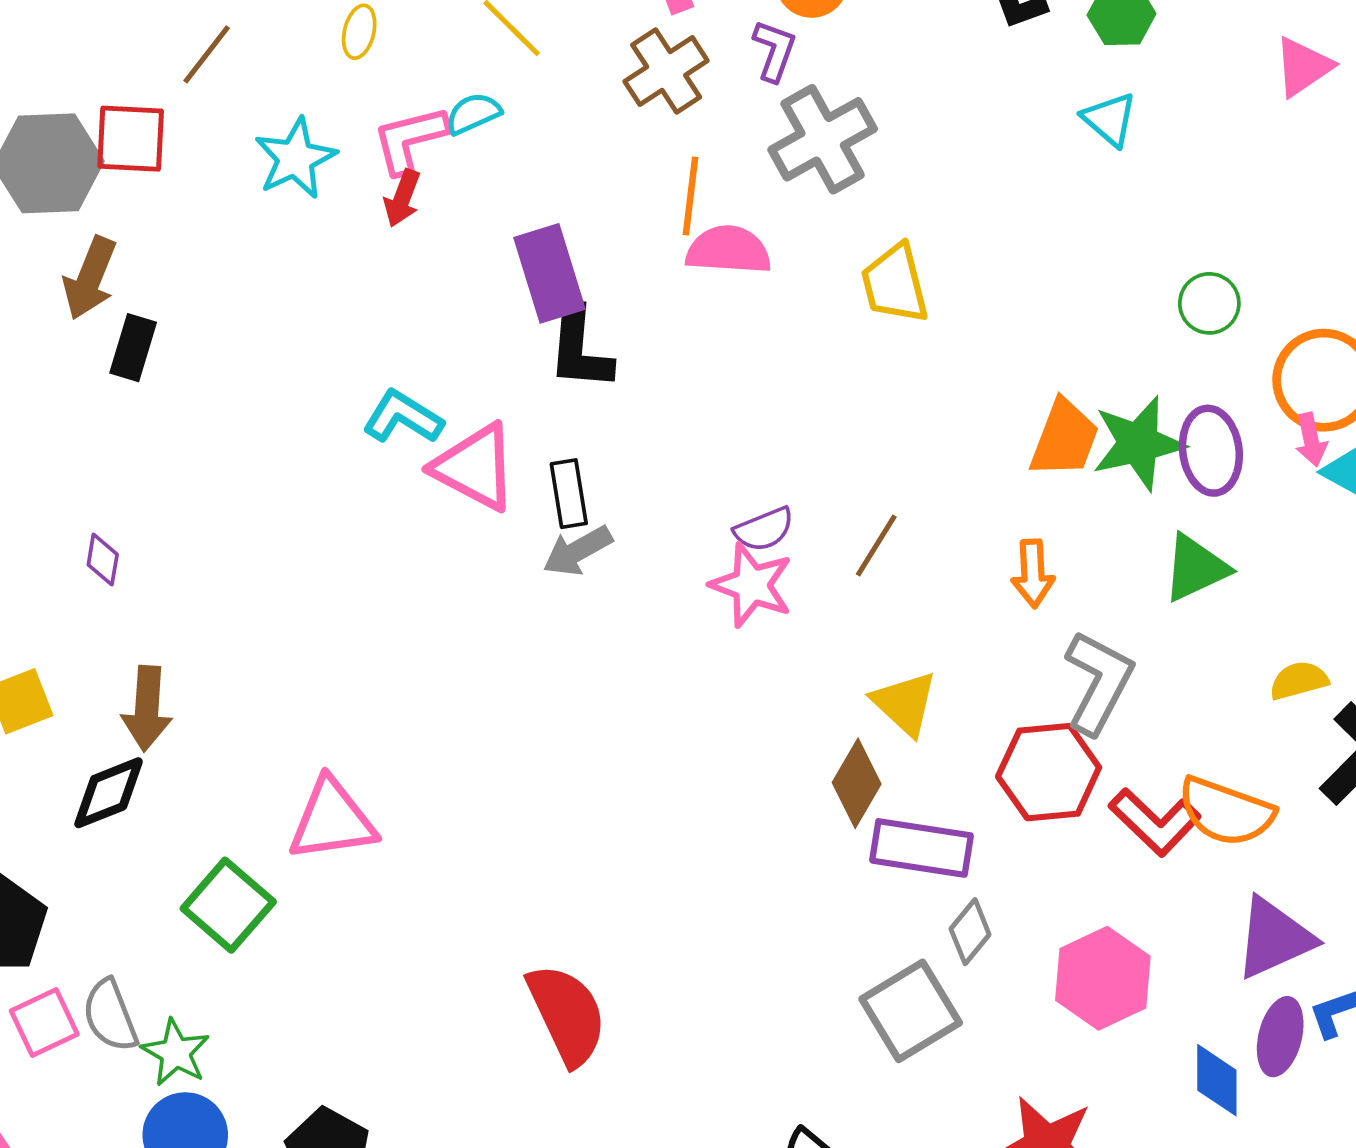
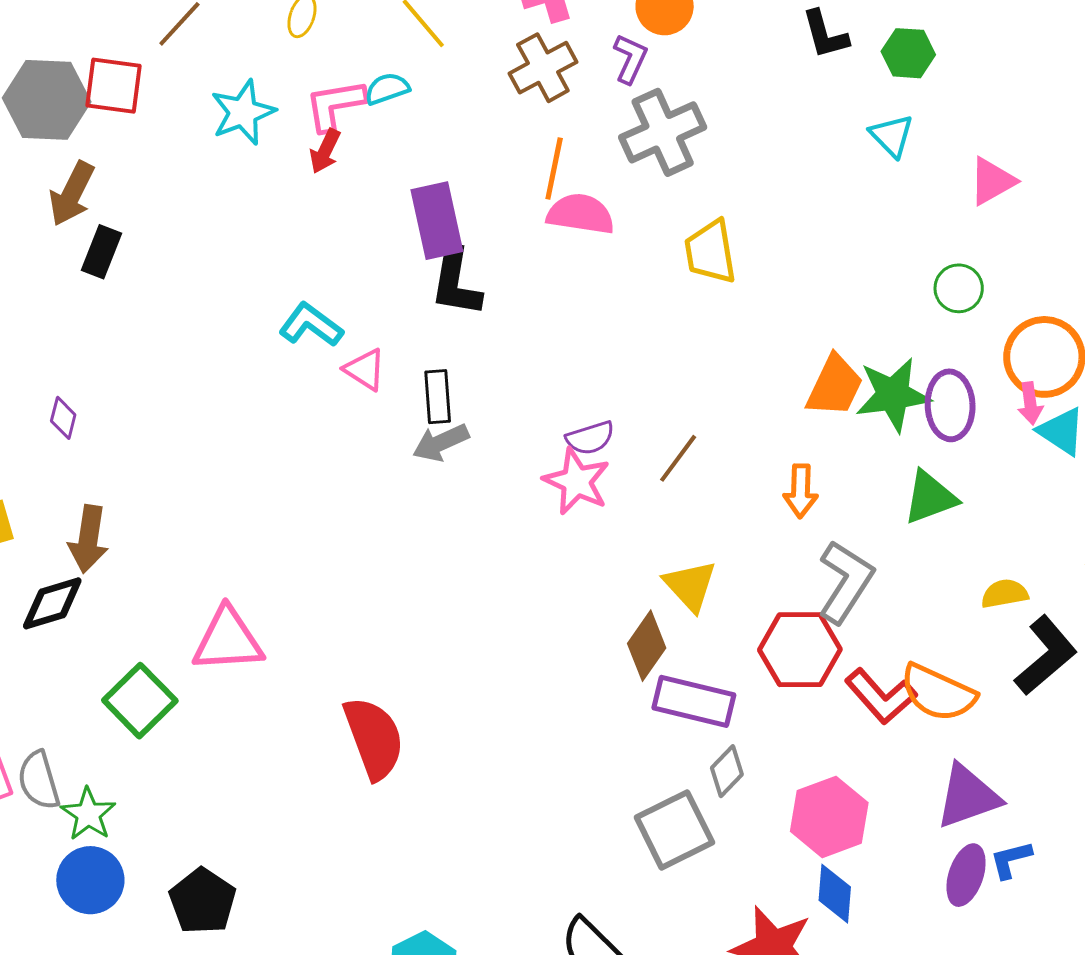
pink triangle: (1303, 67) -> (992, 181), moved
pink triangle: (475, 467) -> (365, 369), size x0.6
red semicircle: (567, 1014) -> (374, 738), moved
blue diamond: (1217, 1080) -> (835, 894), moved

